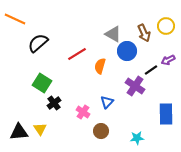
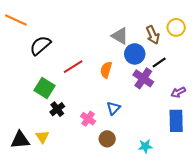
red line: (77, 54) -> (73, 67), moved
purple arrow: (168, 60) -> (178, 92), moved
black line: (151, 70) -> (159, 62), moved
purple cross: (135, 86) -> (143, 78), moved

